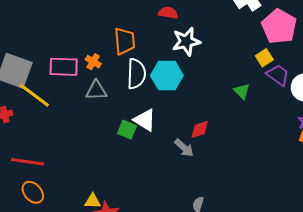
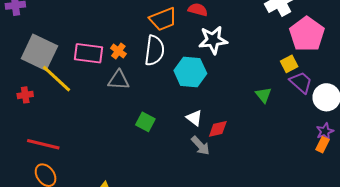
orange trapezoid: (125, 41) -> (163, 19), moved, turned 68
white semicircle: (136, 74) -> (154, 50), moved
white triangle: (145, 120) -> (194, 118), moved, size x0.7

